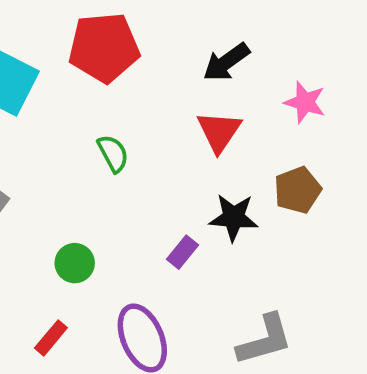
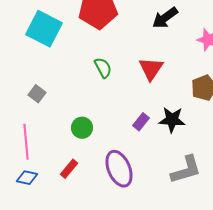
red triangle: (219, 132) -> (151, 69), moved
black star: (234, 217) -> (172, 120), moved

